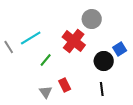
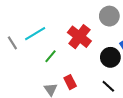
gray circle: (92, 19) -> (109, 16), moved
black line: (102, 89) -> (108, 86), turned -40

